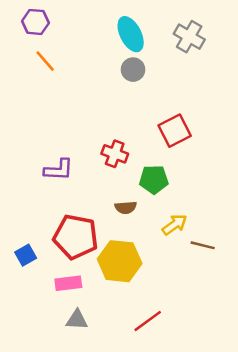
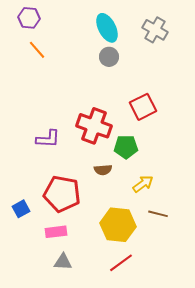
red cross: (115, 154) -> (94, 126), size x1.6
brown line: (203, 245) -> (158, 214), moved
yellow hexagon: (120, 261) -> (118, 225), moved

